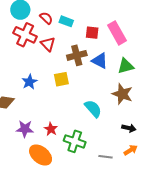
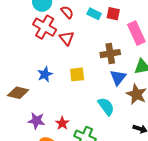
cyan rectangle: (66, 21) -> (94, 14), moved
red square: (92, 33) -> (113, 14), moved
brown cross: (77, 55) -> (110, 54), moved
blue triangle: (100, 61) -> (118, 77), moved, turned 36

